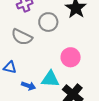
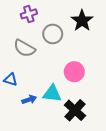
blue arrow: (28, 86) -> (29, 100), turned -40

